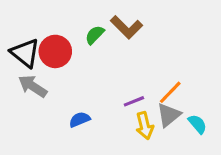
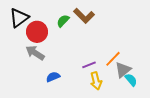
black triangle: (25, 53) -> (19, 18), moved, turned 45
gray arrow: (33, 86) -> (35, 53), moved
gray triangle: (169, 115) -> (123, 70), moved

